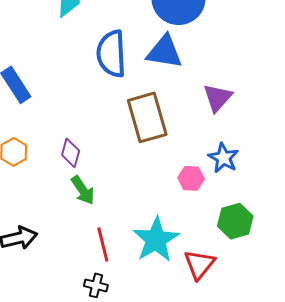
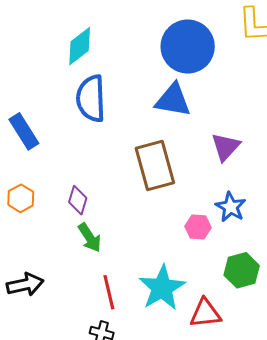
blue semicircle: (111, 54) -> (91, 99), moved
red triangle: (199, 264) -> (205, 313), turned 44

